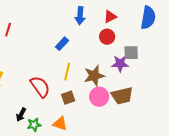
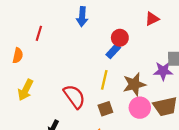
blue arrow: (80, 16) -> (82, 17), moved
red circle: (107, 37) -> (120, 38), moved
blue rectangle: (62, 44) -> (113, 51), moved

